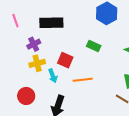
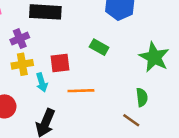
red square: (65, 60) -> (60, 63), turned -35

